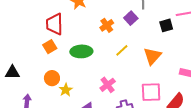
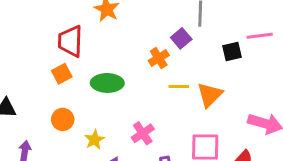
orange cross: (107, 25) -> (159, 58), moved
yellow line: (122, 50) -> (179, 87), moved, turned 40
yellow star: (66, 90) -> (95, 140), moved

